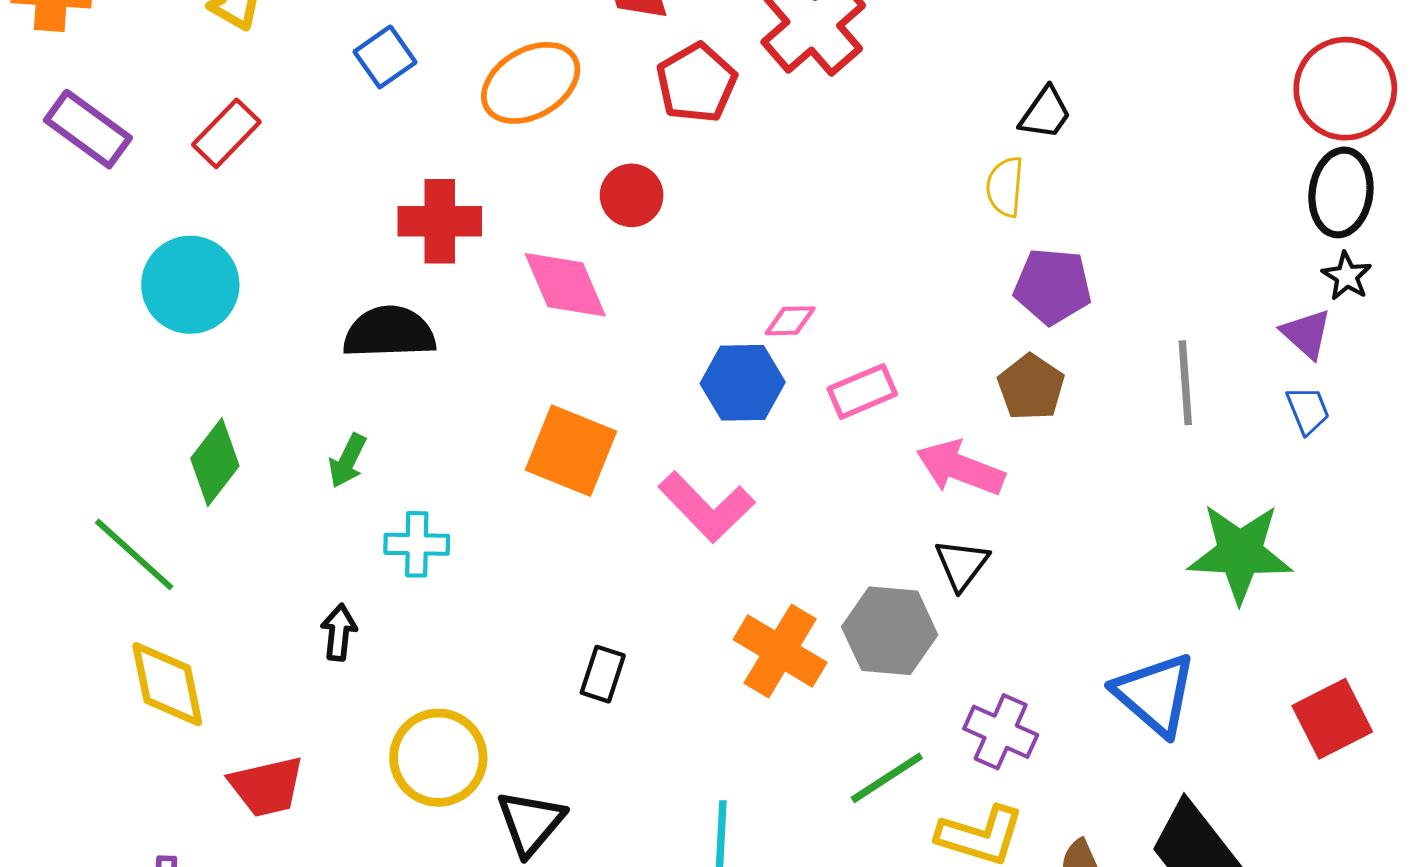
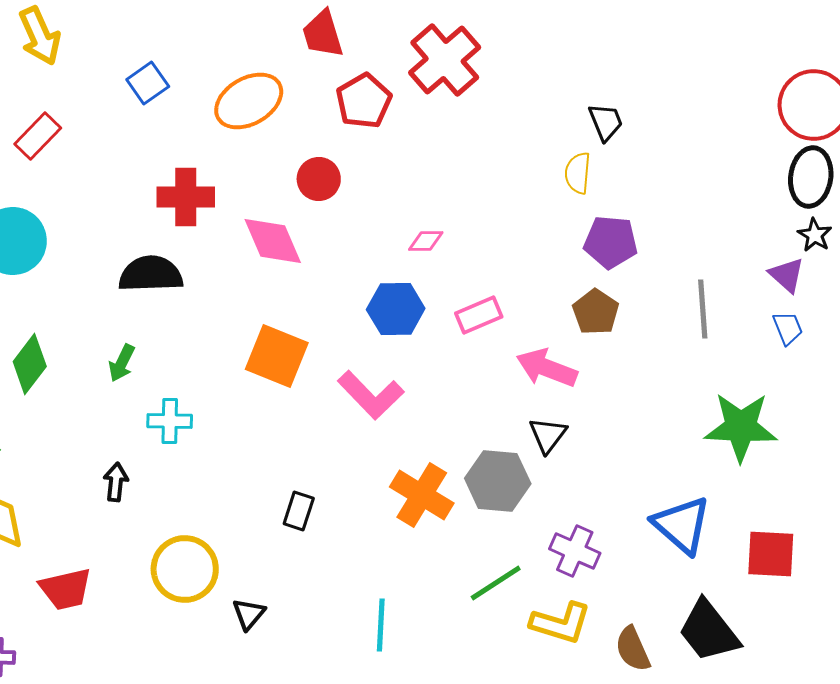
black trapezoid: (1045, 113) -> (606, 122), turned -57
pink diamond: (790, 321) -> (426, 241), moved
red square: (1332, 719) -> (771, 554), moved, turned 30
black triangle: (531, 823) -> (249, 614), size x0.7

